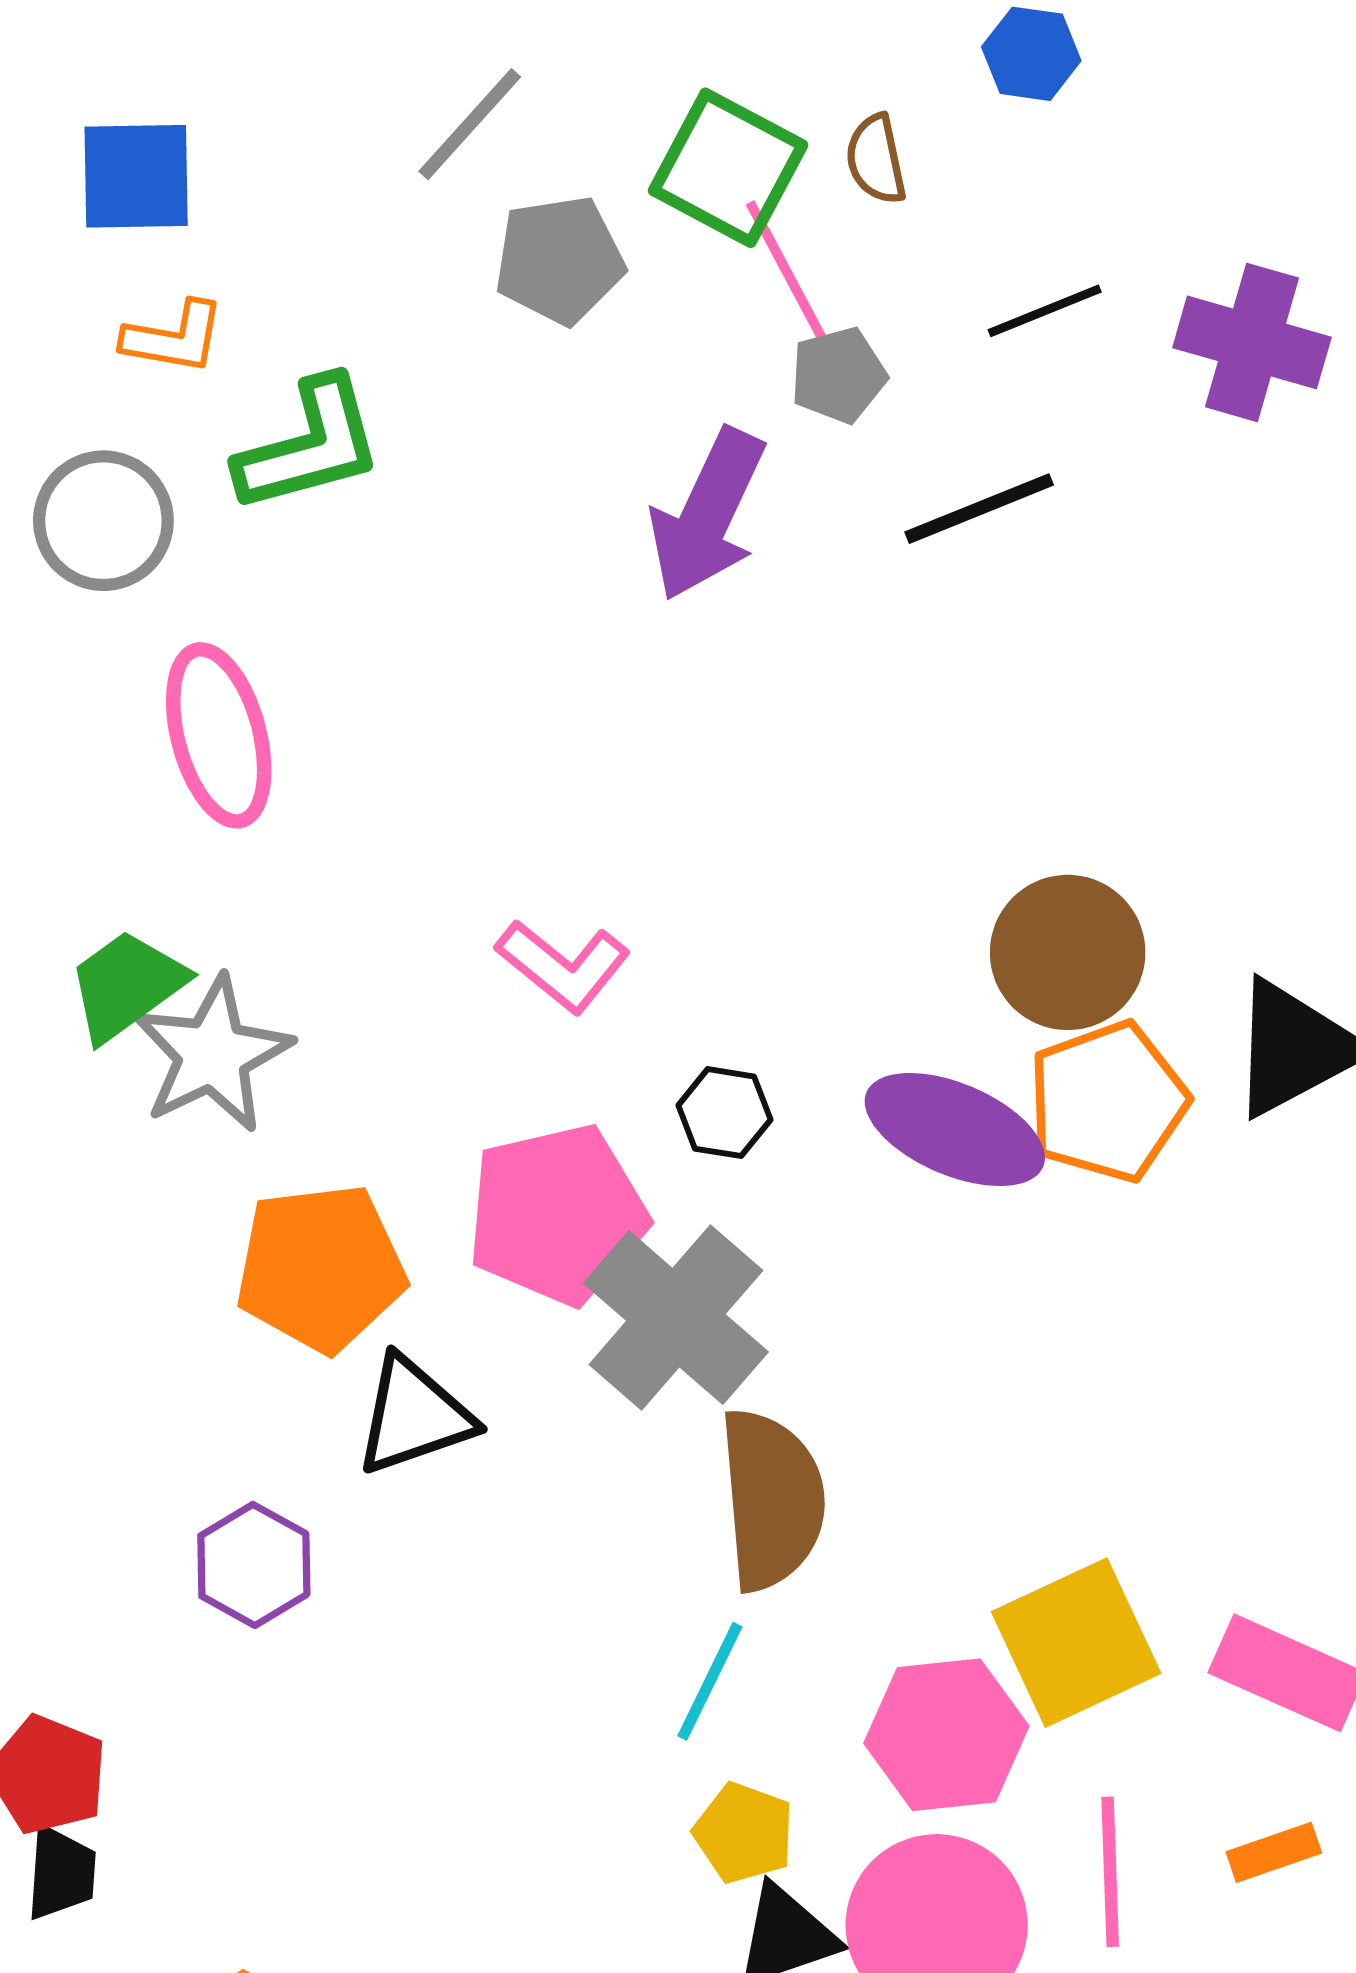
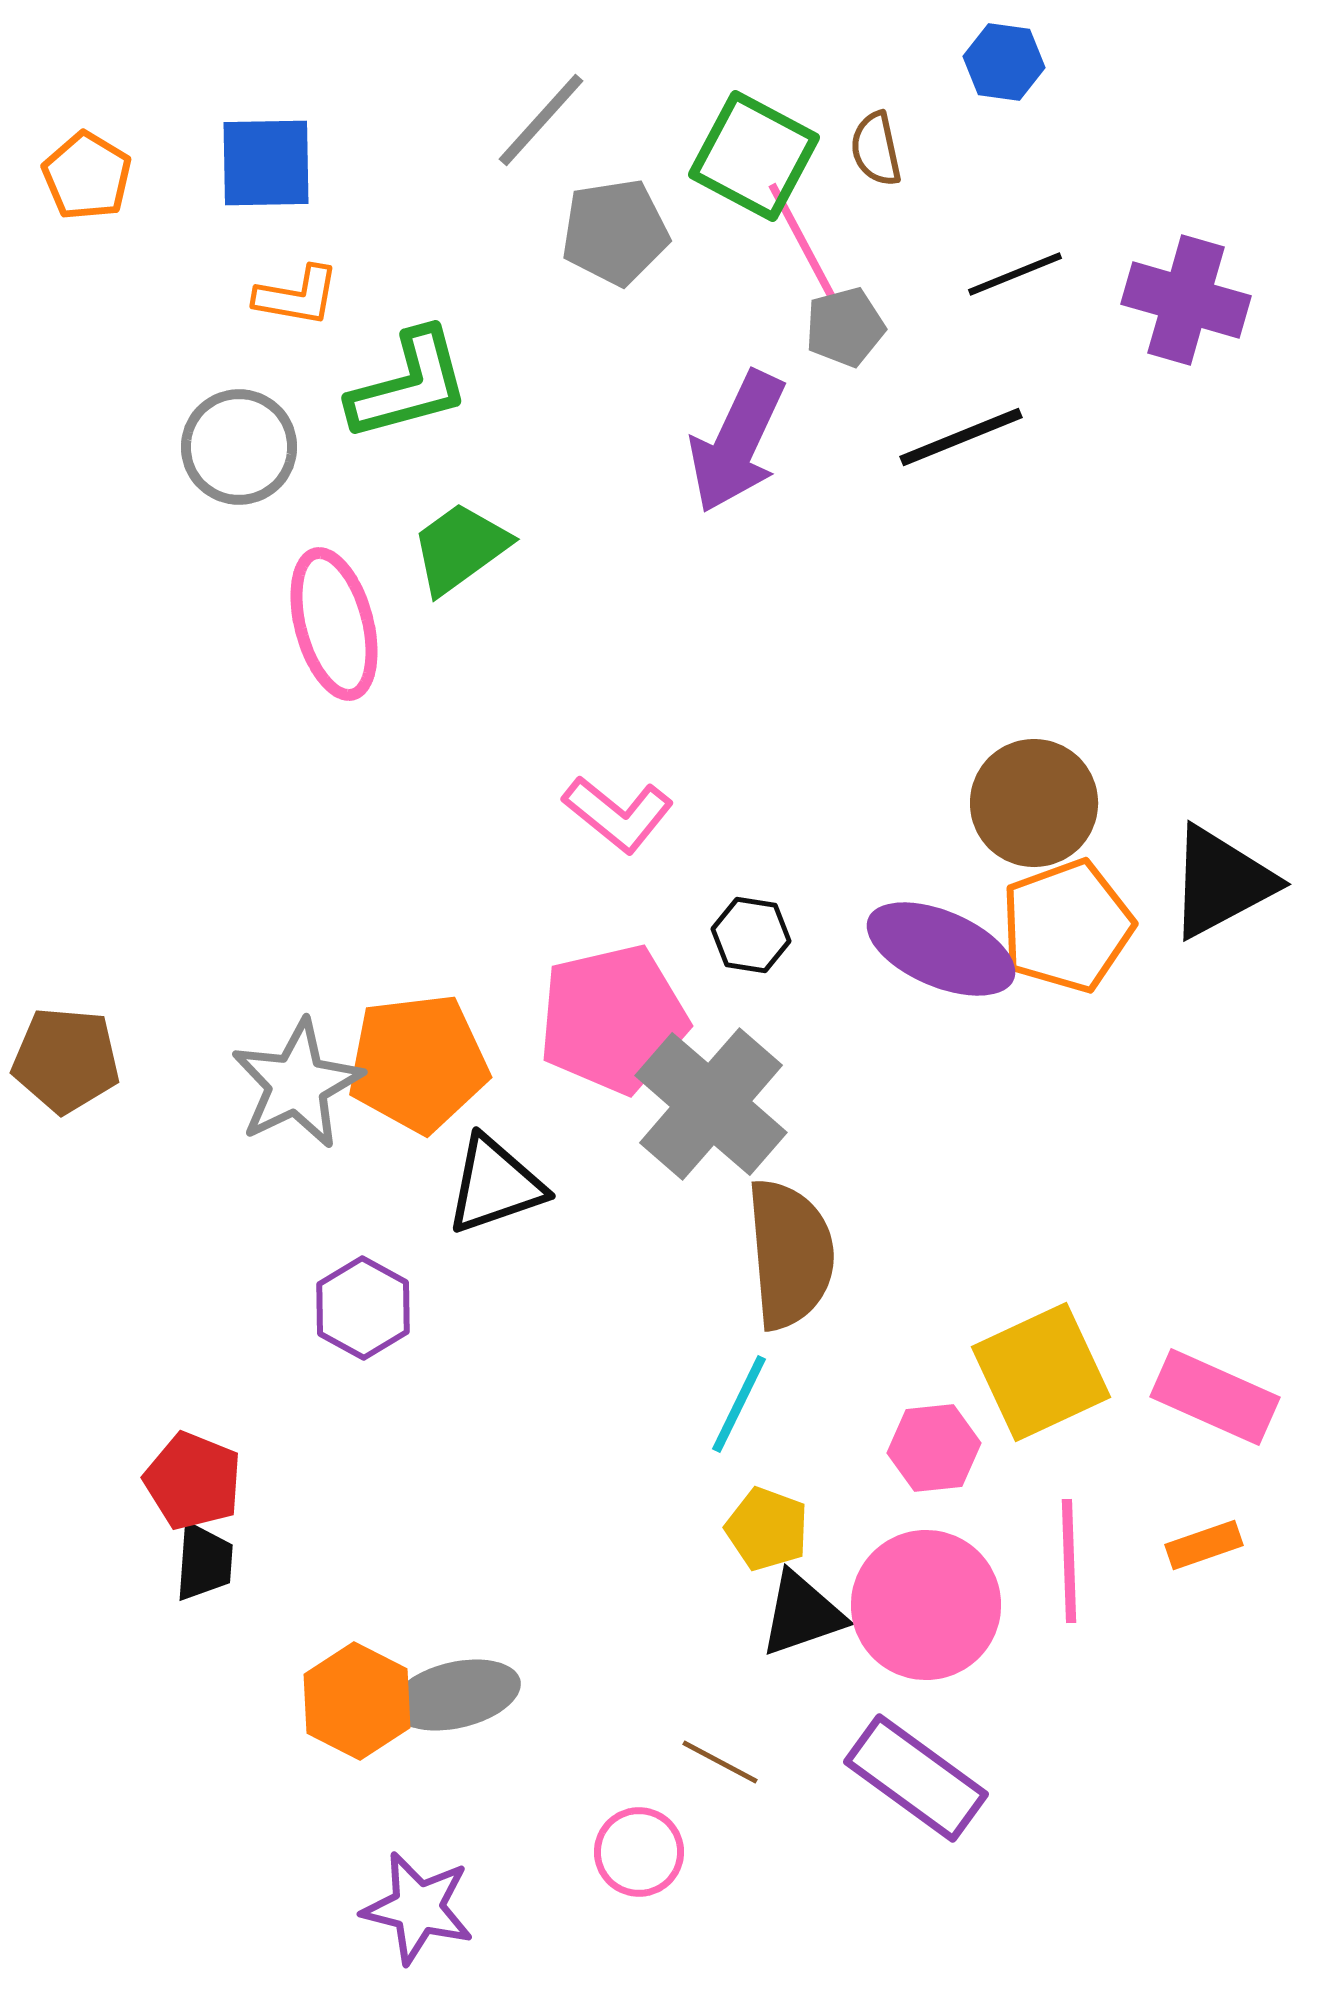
green trapezoid: (126, 985) -> (460, 548), moved
gray star: (213, 1054) -> (297, 1084), moved
pink hexagon: (946, 1735) -> (934, 1448), size x0.7

